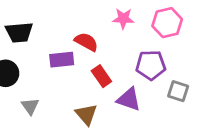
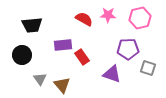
red semicircle: (86, 42) -> (84, 19), moved
red rectangle: (101, 76) -> (82, 57), moved
brown triangle: (86, 114) -> (62, 85), moved

